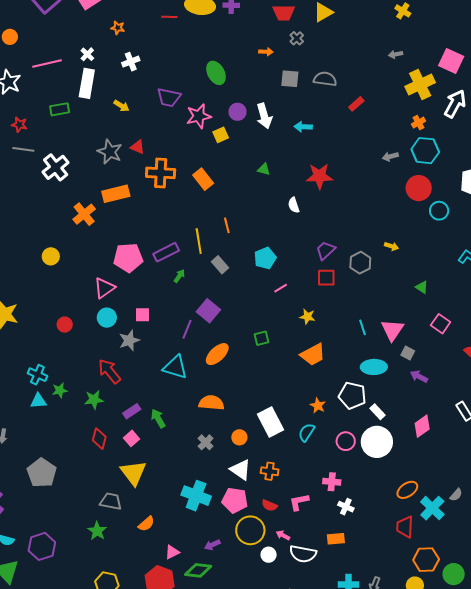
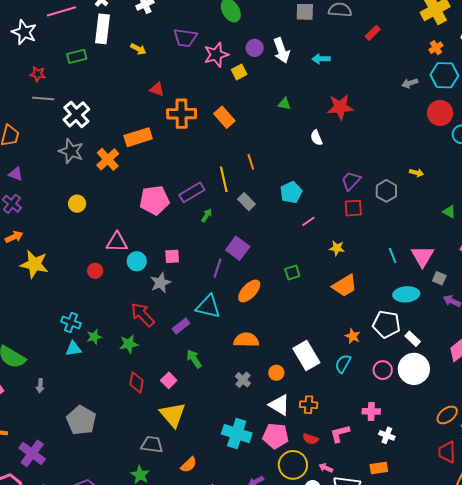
gray star: (110, 152) -> (71, 151), moved
pink triangle: (104, 288) -> (117, 242), moved, turned 40
purple rectangle: (132, 411) -> (181, 326), moved

